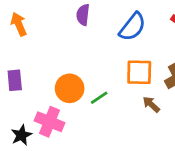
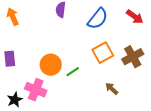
orange square: (139, 72) -> (103, 53), turned -30
brown arrow: (151, 104) -> (112, 89), moved

